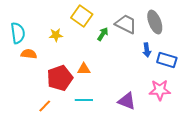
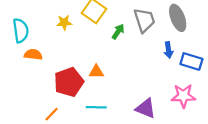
gray trapezoid: (126, 24) -> (144, 20), turned 45
yellow star: (56, 35) -> (64, 22), moved

